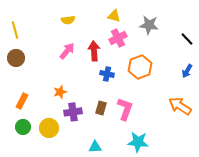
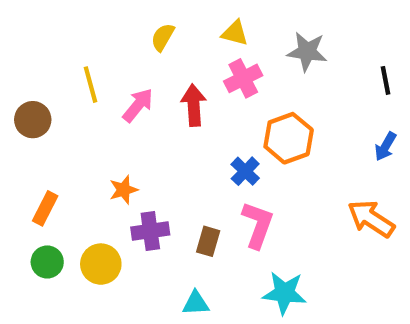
yellow semicircle: (68, 20) -> (163, 37), moved, turned 128
yellow line: (15, 30) -> (91, 85), moved
black line: (187, 39) -> (385, 80), turned 32
blue cross: (107, 74) -> (245, 171), moved, turned 32
brown rectangle: (101, 108) -> (208, 241), moved

